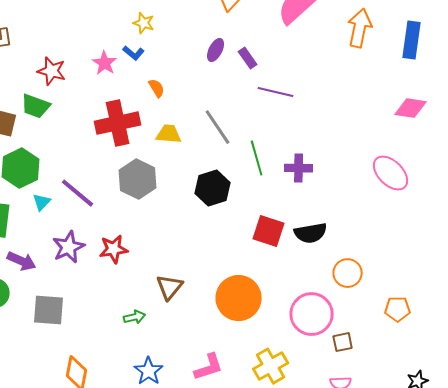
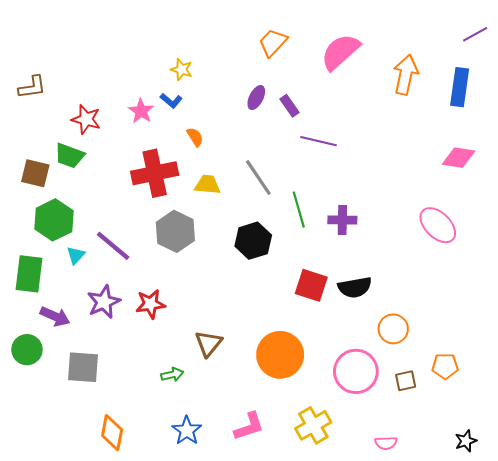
brown square: (343, 342) -> (406, 381), moved

